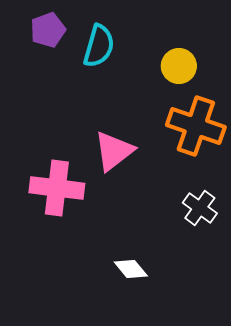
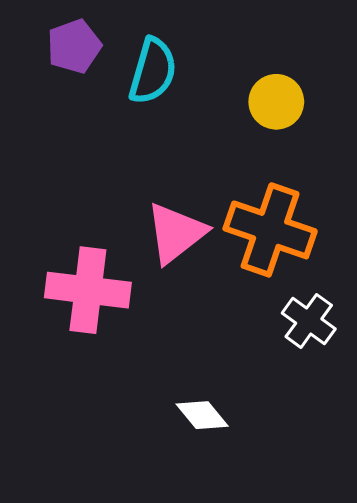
orange cross: (196, 126) -> (270, 230), moved

